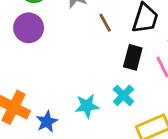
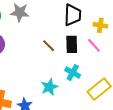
brown line: (105, 23) -> (49, 46), moved

